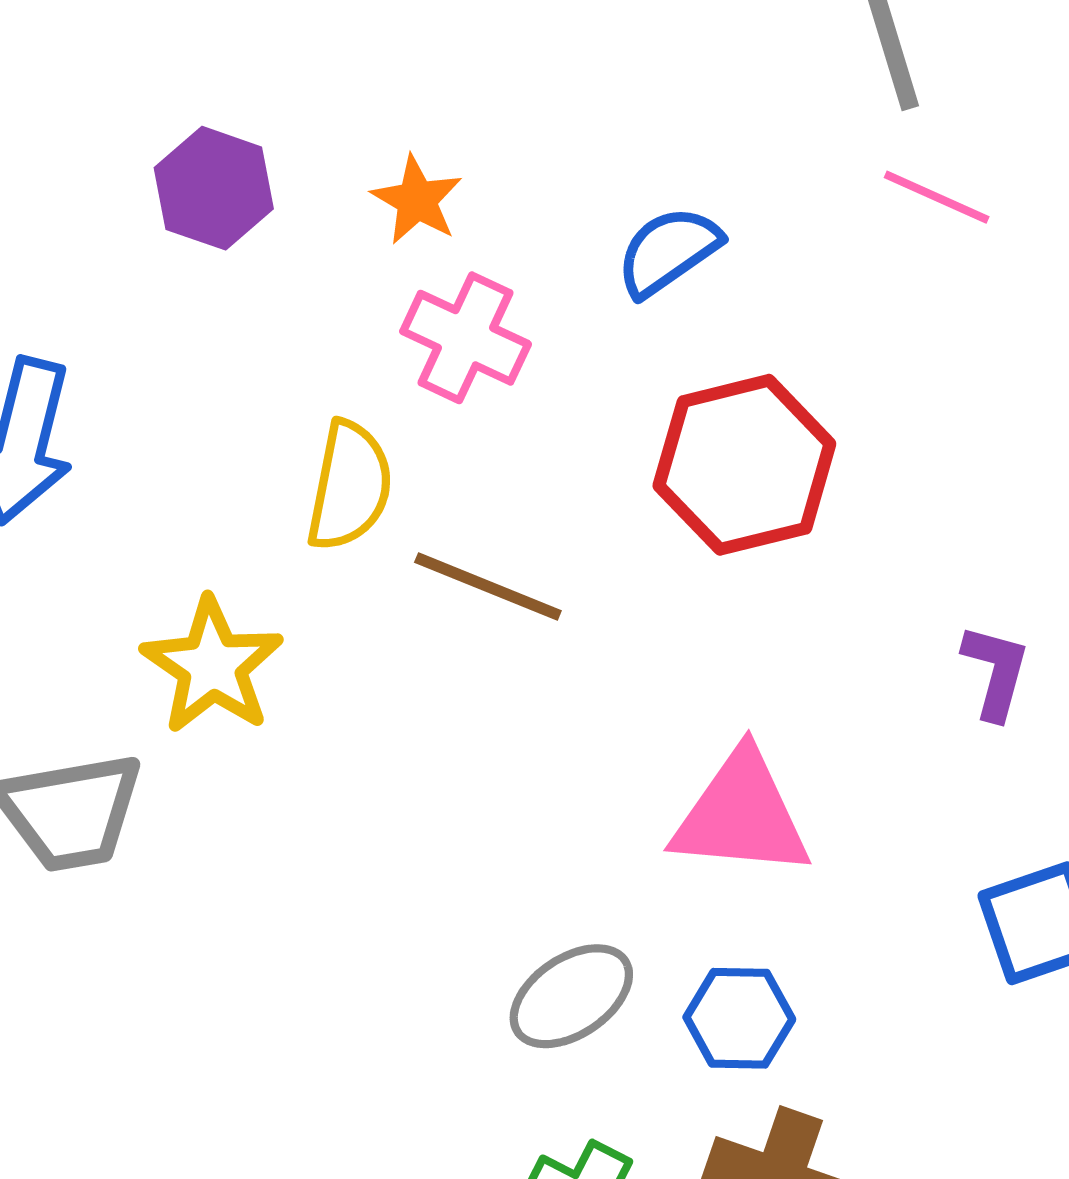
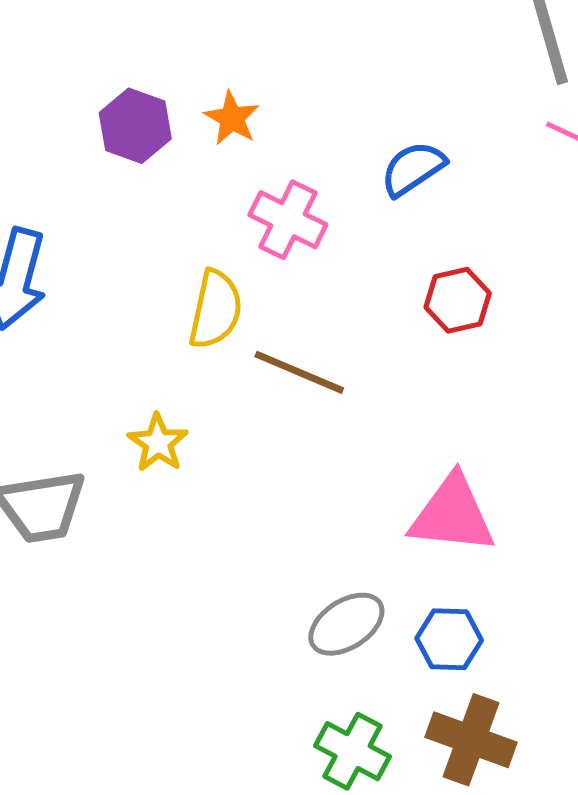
orange star: (417, 200) -> (232, 118), moved
red hexagon: (744, 465) -> (458, 300), size x0.6
yellow star: (212, 666) -> (158, 443), moved, size x0.7

